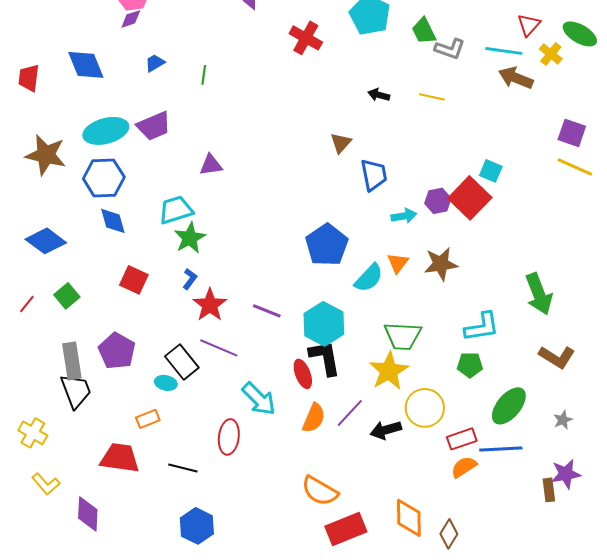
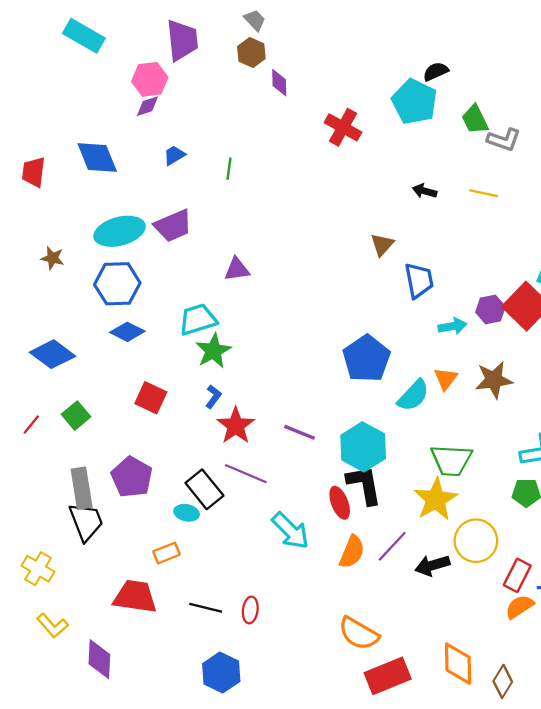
brown star: (46, 155) -> (53, 258), size x0.5
blue diamond: (113, 221) -> (127, 332), turned -48
red ellipse: (229, 437) -> (250, 610), moved, size x0.7
red rectangle: (462, 439) -> (517, 575), turned -44

